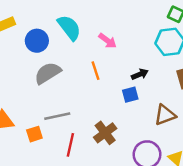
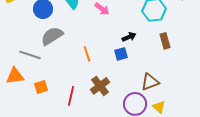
orange line: (96, 71) -> (87, 54), moved
brown triangle: (165, 115) -> (150, 82), moved
gray line: (57, 116) -> (30, 55), moved, turned 30

